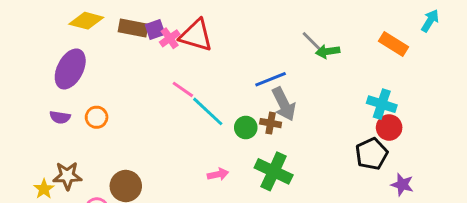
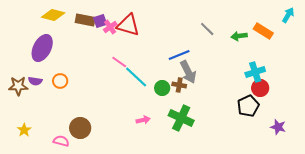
green arrow: (328, 51) -> (239, 36), moved
cyan cross: (382, 104) -> (255, 72), turned -36
brown star: (67, 176) -> (18, 86), moved
purple star: (402, 185) -> (278, 127), moved

